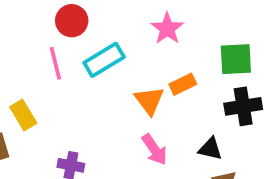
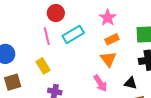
orange rectangle: (183, 84) -> (112, 39), moved
orange triangle: (149, 101) -> (108, 59), moved
yellow rectangle: (23, 115) -> (43, 66), moved

